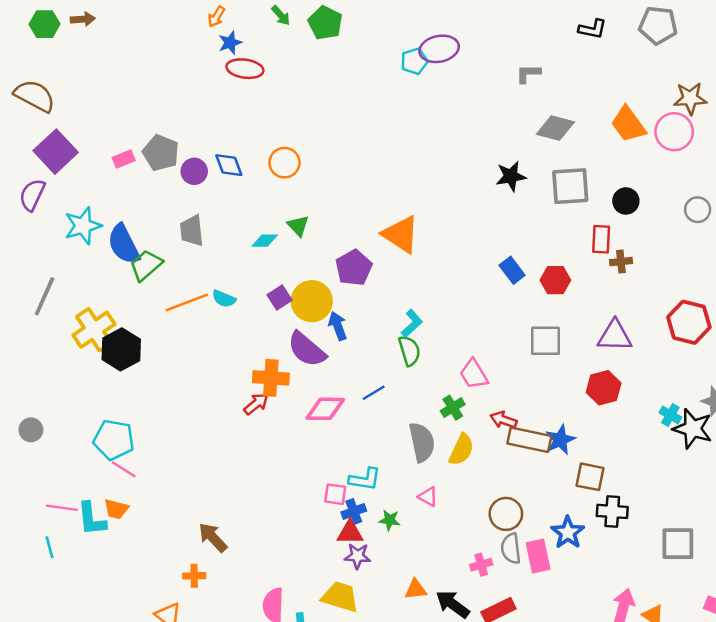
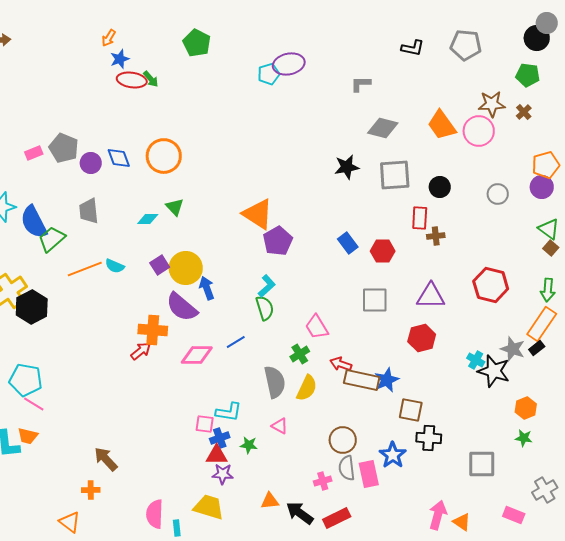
green arrow: (281, 15) -> (151, 79), moved
orange circle: (284, 163) -> (164, 156), size x1.4
purple pentagon: (354, 268) -> (278, 241), moved

